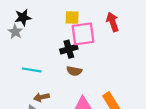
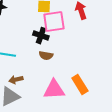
black cross: (69, 49) -> (41, 36), turned 35

